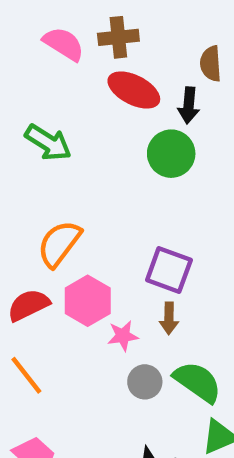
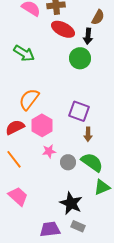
brown semicircle: (211, 64) -> (98, 17), turned -147
brown arrow: (169, 318) -> (88, 134), moved
pink star: (123, 336) -> (49, 151), moved

